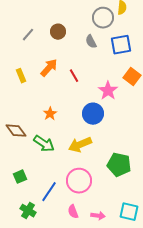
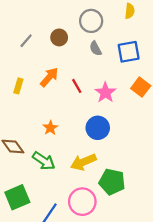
gray circle: (103, 18) -> (91, 21), moved
yellow rectangle: (21, 76) -> (18, 86), turned 40
pink star: (108, 91) -> (105, 93), moved
green pentagon: (119, 165) -> (112, 182), moved
green square: (20, 177) -> (17, 197), size x1.6

